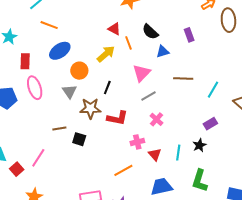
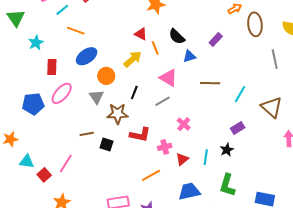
purple rectangle: (189, 35) -> (216, 40), turned 64
pink triangle: (142, 73) -> (168, 78), turned -42
pink ellipse: (35, 88) -> (62, 93), turned 60
gray line: (149, 96) -> (162, 101), moved
red L-shape: (117, 118) -> (140, 135), moved
red triangle: (155, 154) -> (182, 159), turned 32

